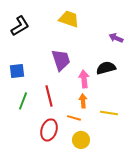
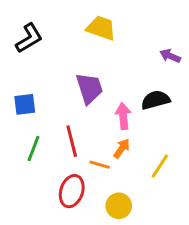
orange arrow: (83, 101) -> (122, 148), turned 40
yellow line: (109, 113) -> (160, 166), turned -66
orange line: (74, 118) -> (100, 165), moved

